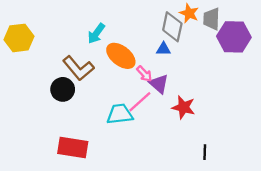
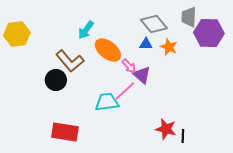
orange star: (189, 13) -> (169, 47), moved
gray diamond: (172, 27) -> (154, 24), turned -52
red star: (184, 107) -> (166, 129), moved

